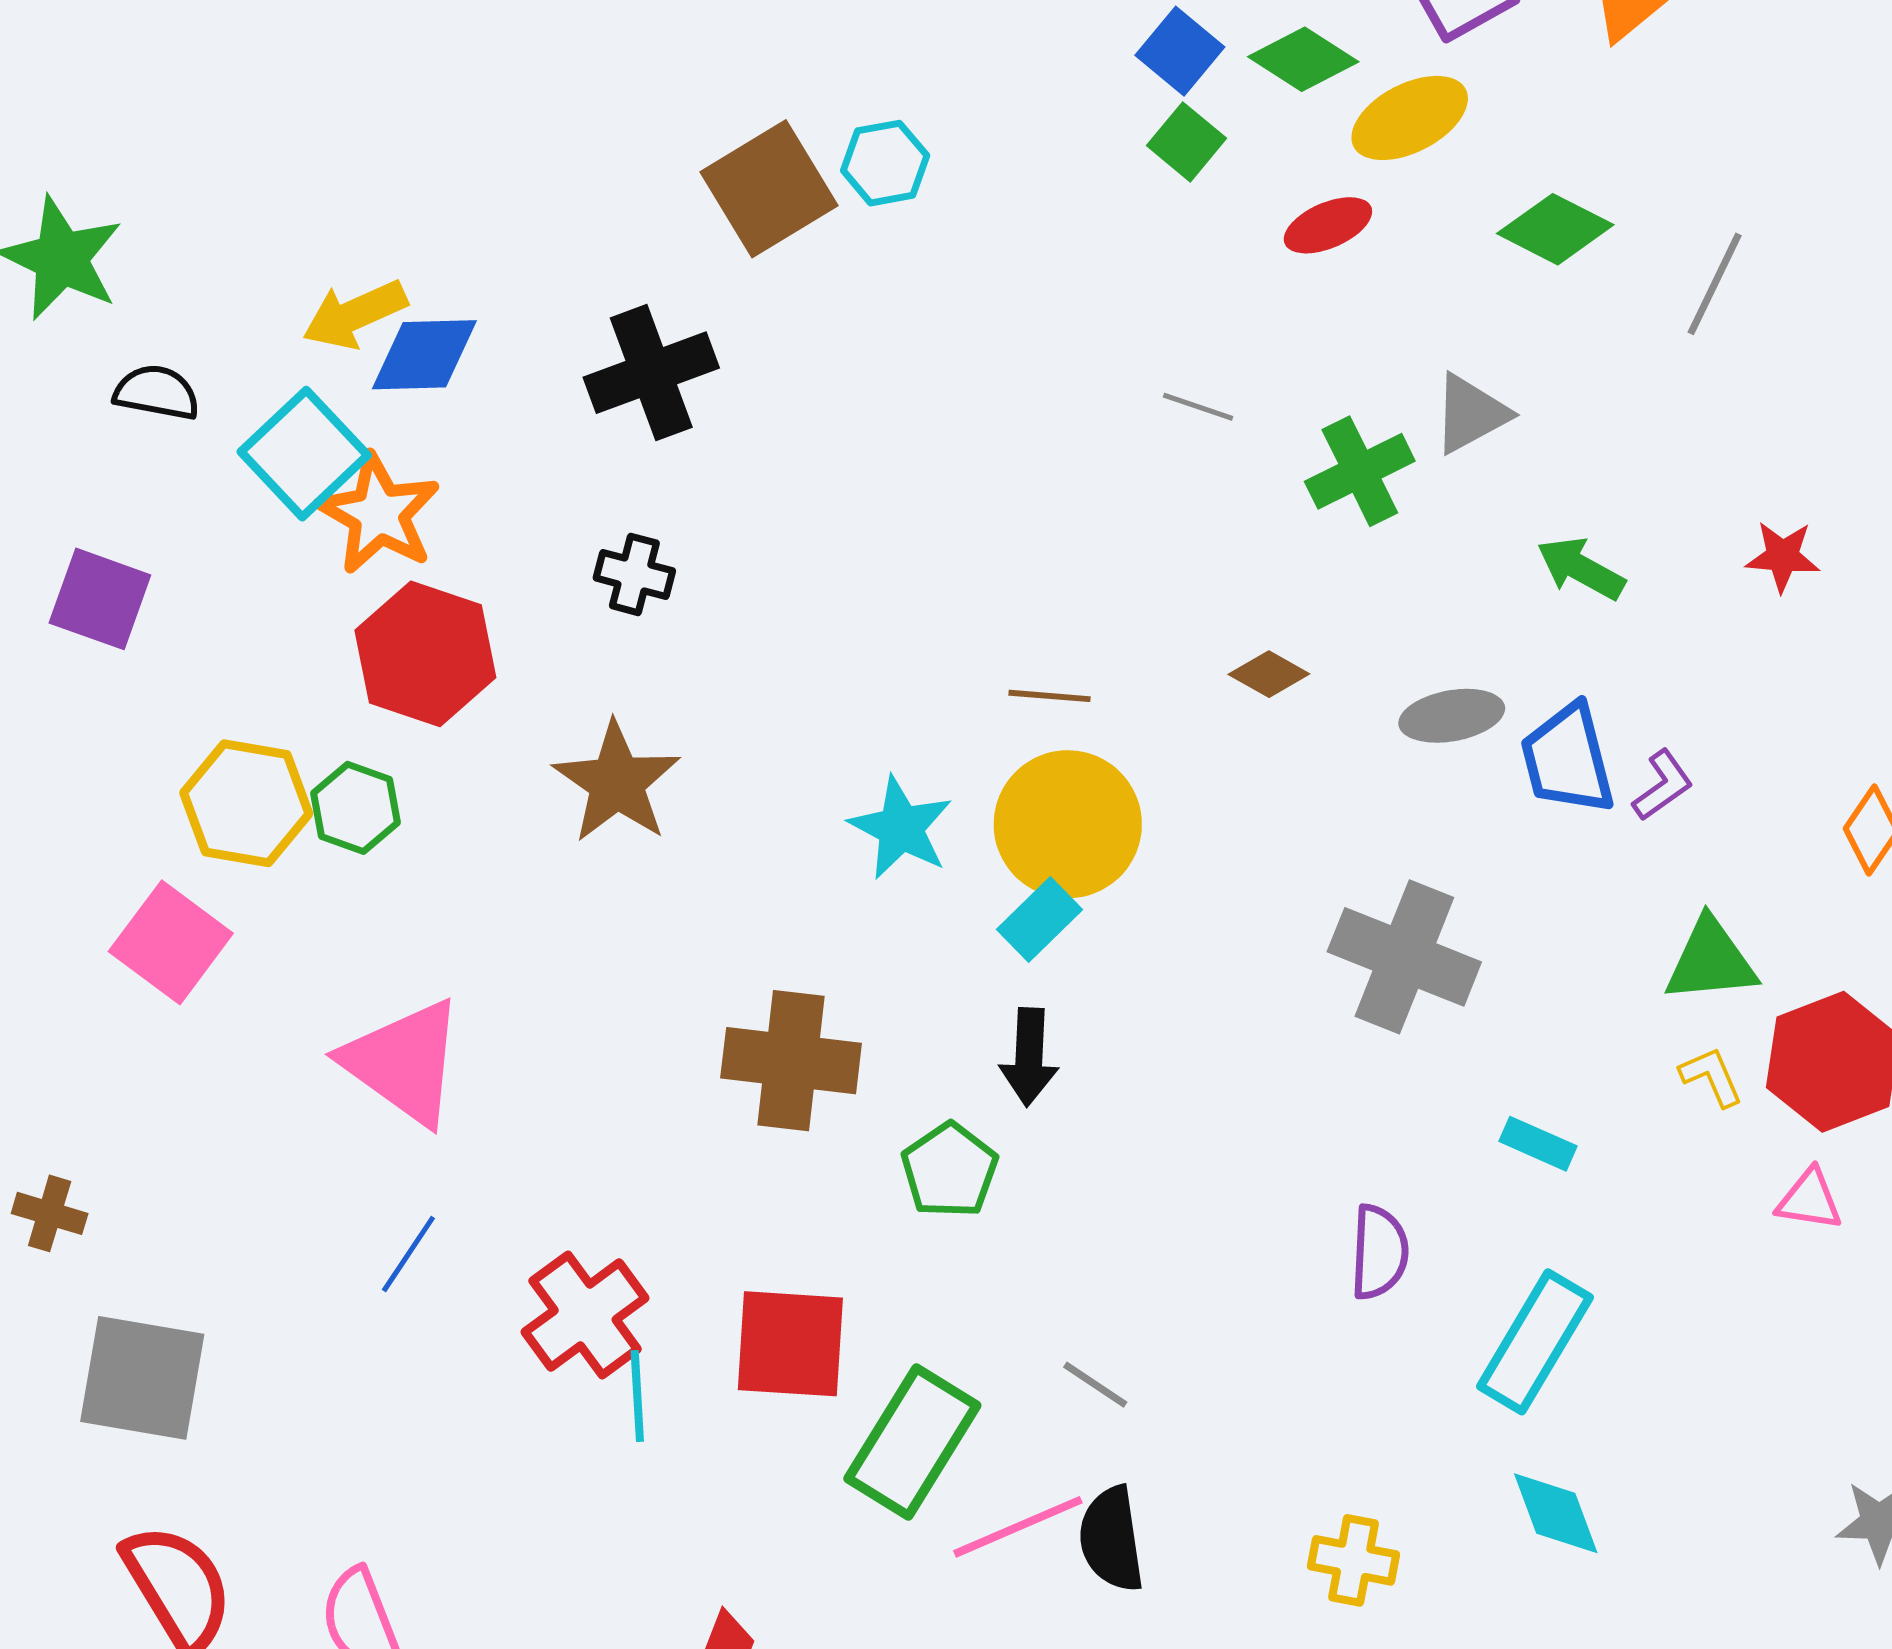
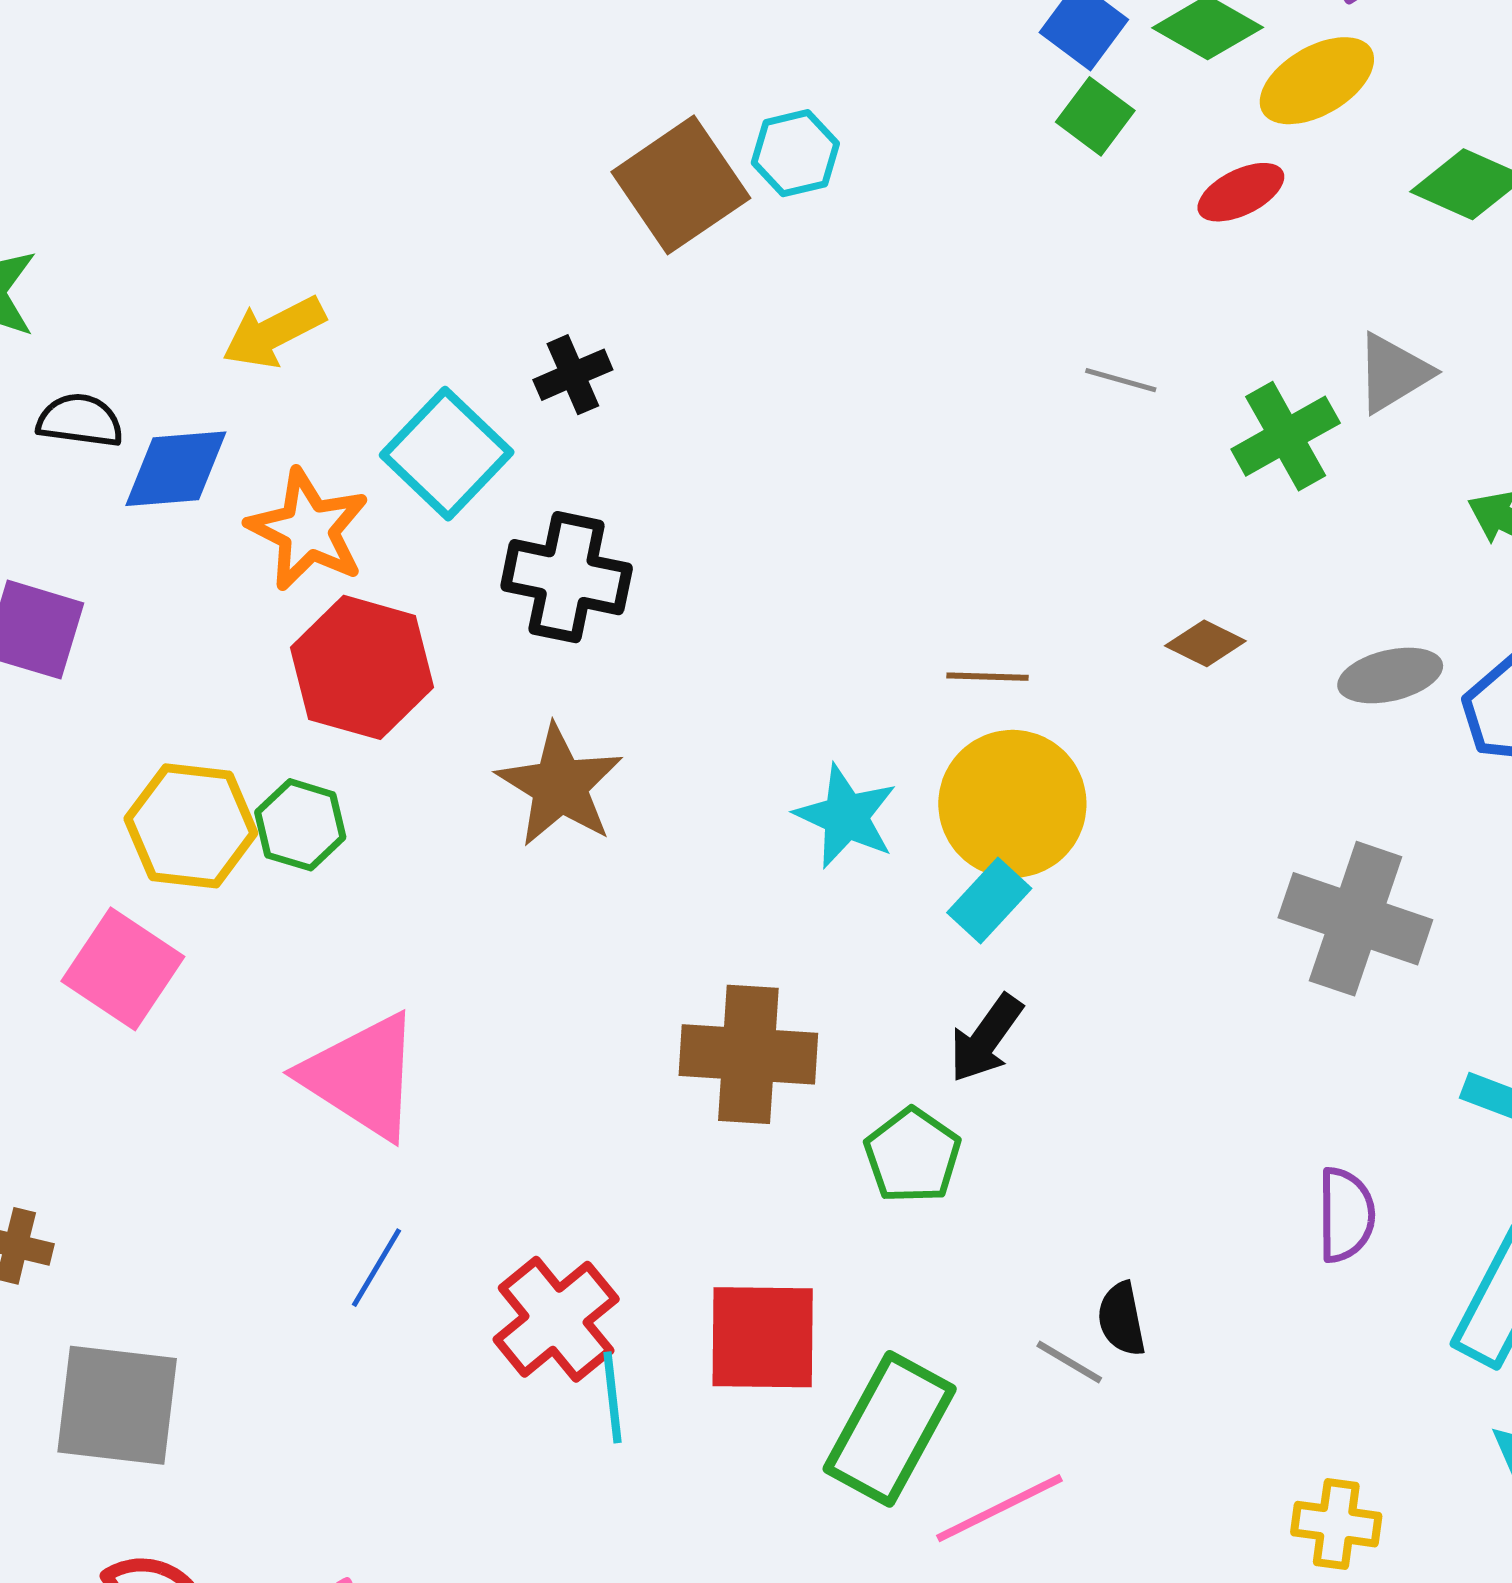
blue diamond: (424, 355) -> (176, 469), moved
black cross: (651, 373) -> (573, 375), size x0.6
cyan square: (304, 454) -> (447, 454), moved
black cross: (634, 574) -> (567, 577), size x1.6
black arrow: (1029, 1057) -> (986, 1038), turned 36
black semicircle: (1111, 1539) -> (1121, 1319), moved, size x0.7

